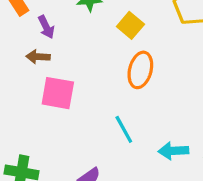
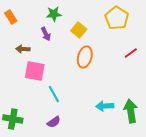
purple arrow: (46, 27) -> (46, 34), moved
cyan line: (124, 129) -> (54, 94), moved

